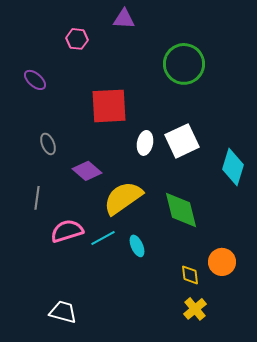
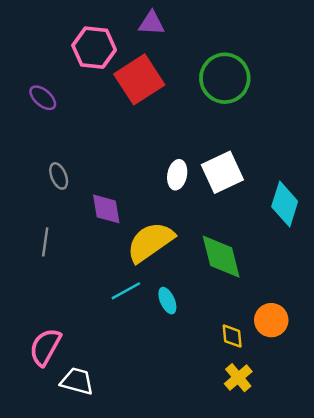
pink hexagon: (77, 39) -> (94, 48), size x1.6
red square: (109, 106) -> (139, 79), moved, turned -30
purple diamond: (87, 171) -> (106, 209), turned 40
pink semicircle: (67, 231) -> (45, 347), moved, turned -44

